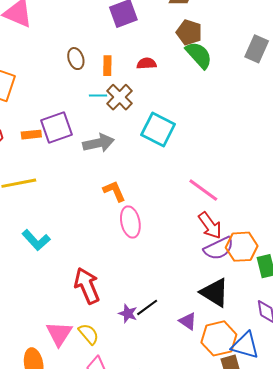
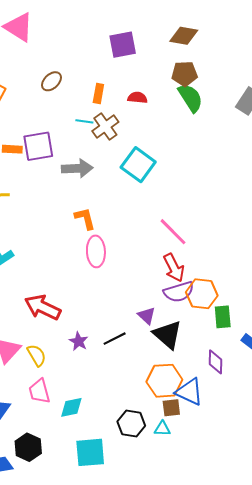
brown pentagon: (189, 32) -> (185, 74), turned -30
brown ellipse: (76, 59) -> (51, 81), moved, turned 55
red arrow: (87, 286) -> (43, 307), turned -51
black line: (147, 307) -> (115, 339), moved
purple triangle: (188, 321) -> (147, 316), moved

